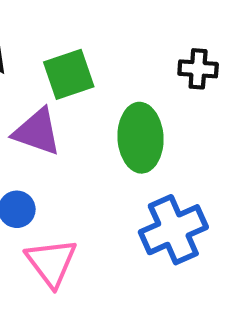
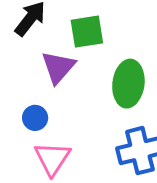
purple triangle: (37, 132) -> (58, 67), turned 42

